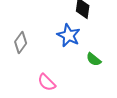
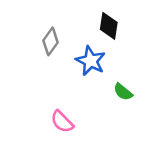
gray diamond: (21, 42) -> (50, 41), moved

